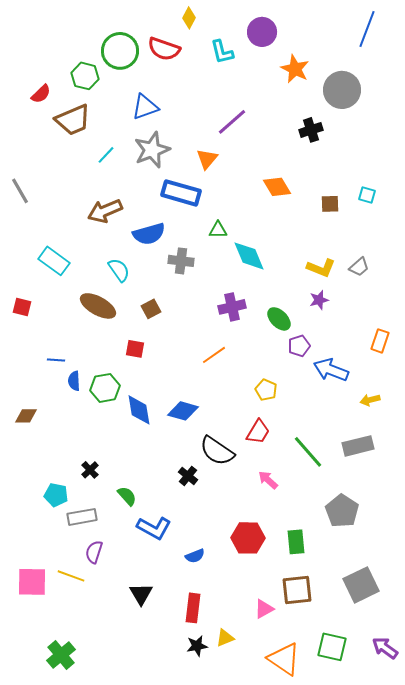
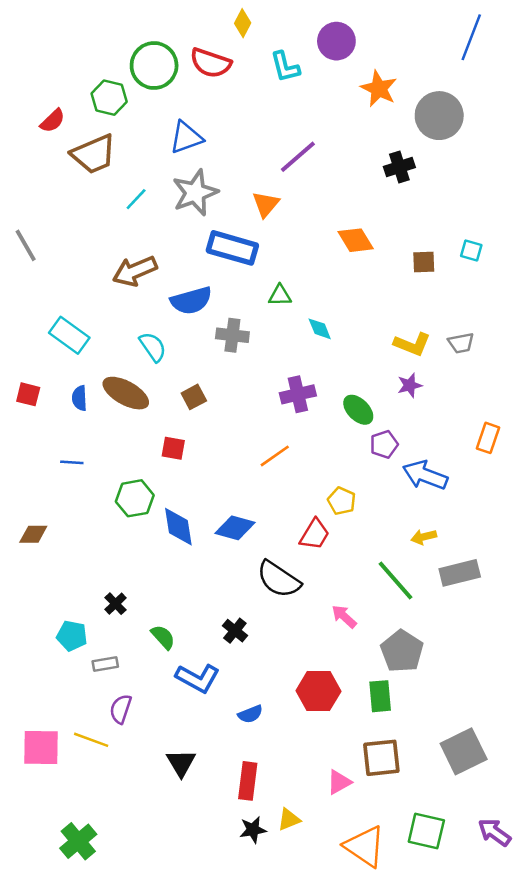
cyan diamond: (249, 256) -> (320, 329), size x0.6
gray trapezoid: (359, 267) -> (461, 343), turned 30
blue semicircle: (74, 381) -> (80, 398), moved
yellow arrow: (370, 400) -> (424, 537), moved
red trapezoid: (258, 432) -> (315, 534), moved
black cross: (188, 476) -> (235, 631), moved
gray pentagon: (342, 511) -> (402, 651), moved
gray rectangle: (82, 517) -> (105, 664), size x0.7

